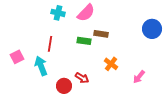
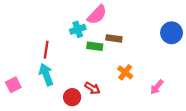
cyan cross: (58, 13) -> (78, 29), moved, turned -32
red line: (50, 44) -> (46, 50), moved
pink square: (17, 57) -> (13, 85), moved

